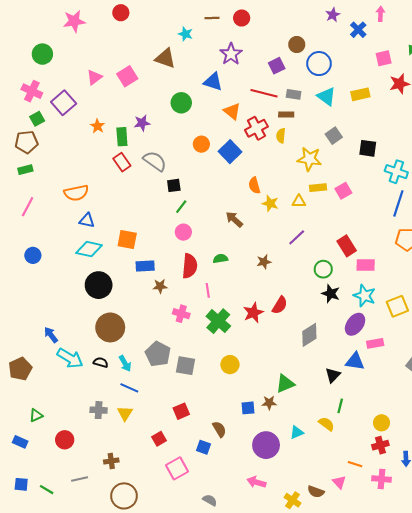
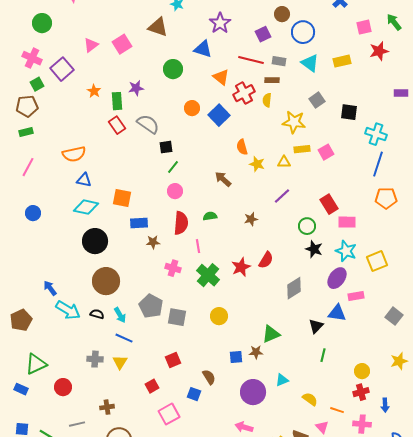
green triangle: (36, 415) -> (36, 364), size x1.6
yellow semicircle: (326, 424) -> (310, 399), moved

